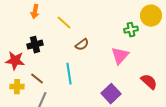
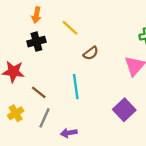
black cross: (35, 45) -> (36, 42), moved
yellow cross: (17, 87) -> (16, 113), moved, turned -32

